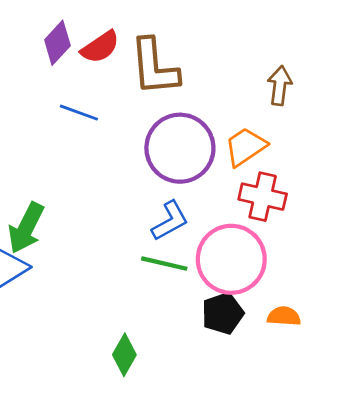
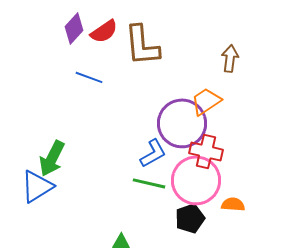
purple circle: (180, 148) -> (182, 123), moved
red cross: (263, 197) -> (206, 151), moved
orange semicircle: (284, 316) -> (233, 204), moved

